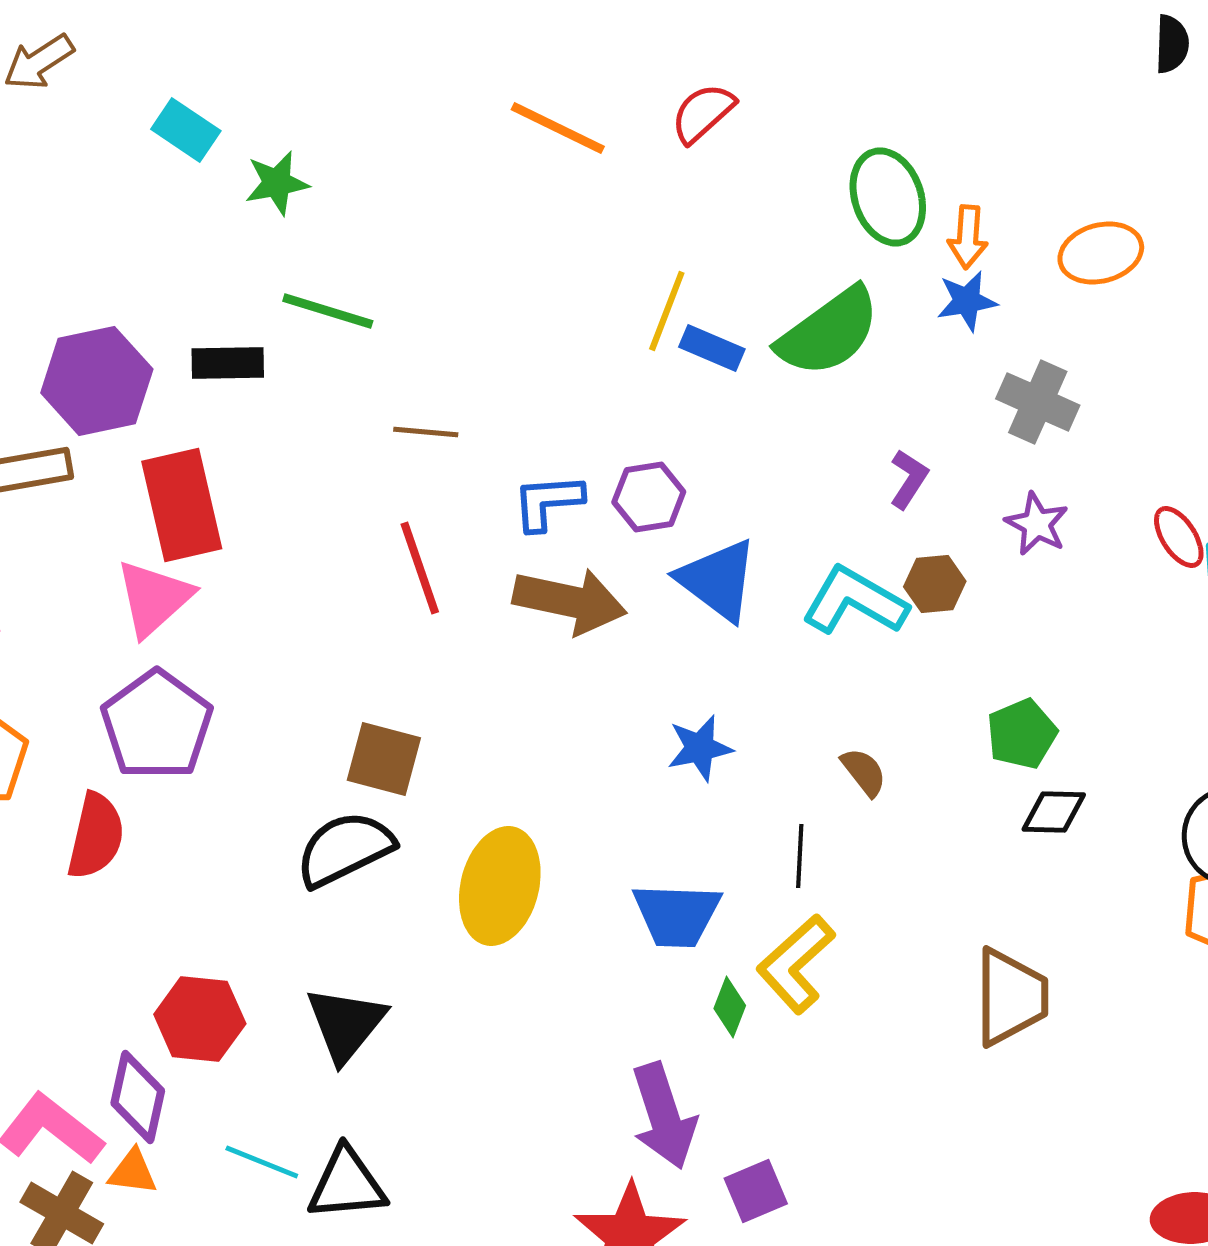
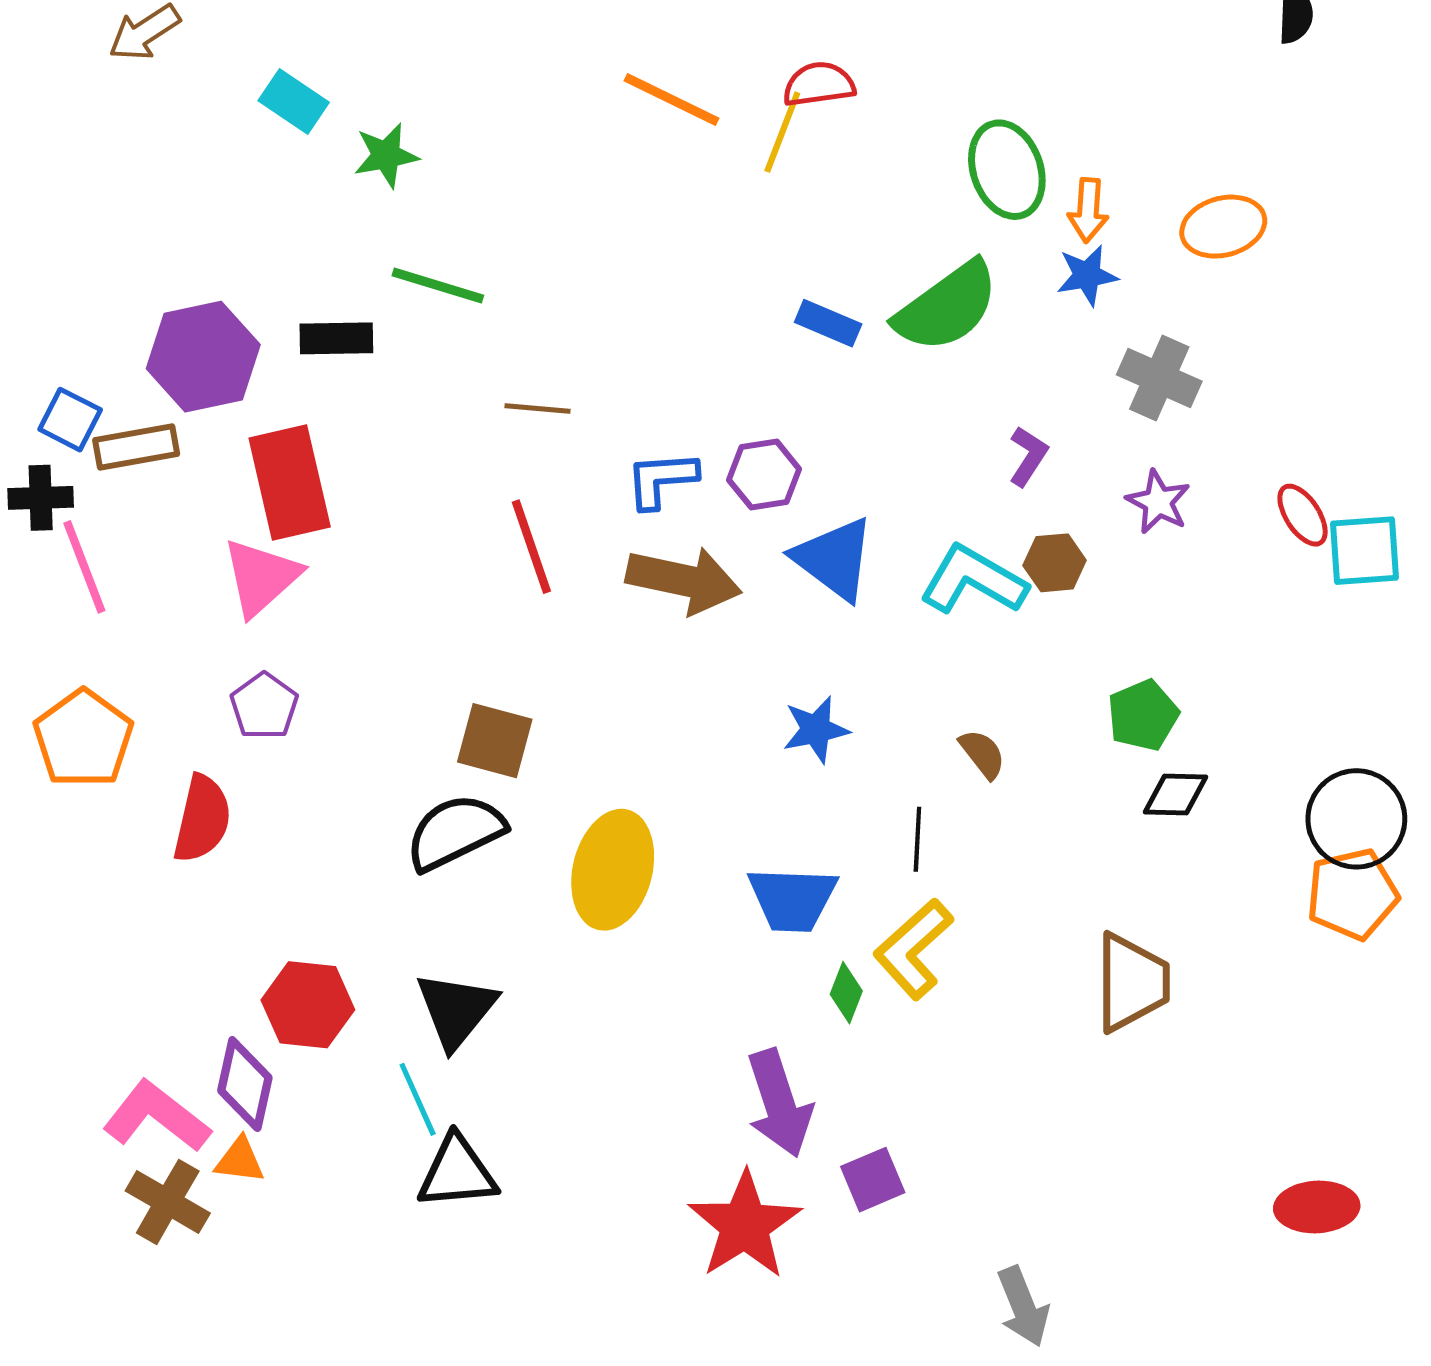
red semicircle: (703, 113) -> (819, 84), turned 34
yellow line: (667, 311) -> (782, 132), moved
purple pentagon: (157, 725) -> (264, 706), size x0.6
cyan line: (262, 1162) -> (418, 1099), moved, turned 44

